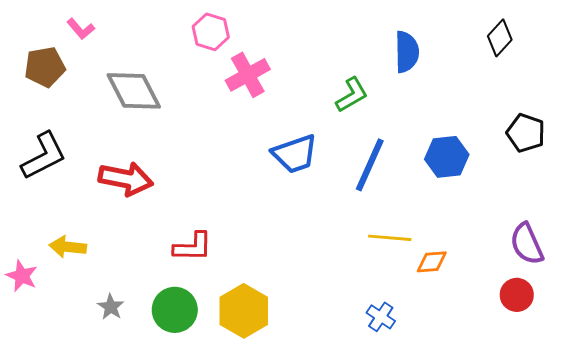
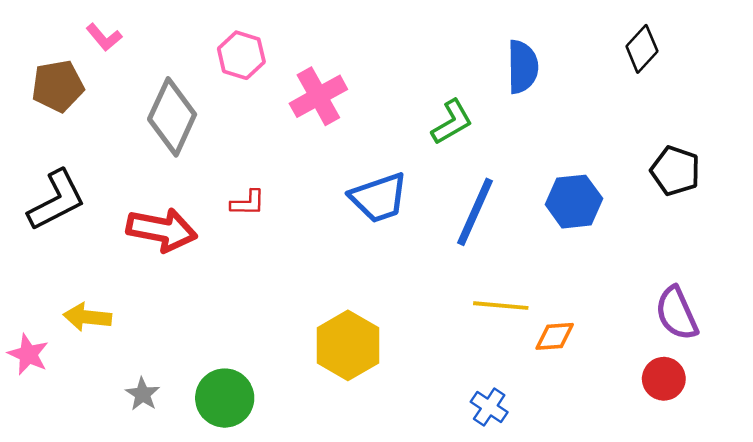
pink hexagon: (211, 32) -> (241, 55), moved
gray diamond: (134, 91) -> (172, 117), turned 52
red L-shape: (193, 247) -> (248, 203), moved, size x0.7
yellow hexagon: (244, 311) -> (348, 345), moved

